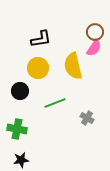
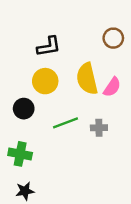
pink semicircle: (94, 48) -> (112, 87), moved
gray cross: (87, 118) -> (99, 128), moved, turned -32

